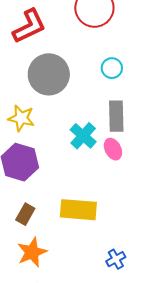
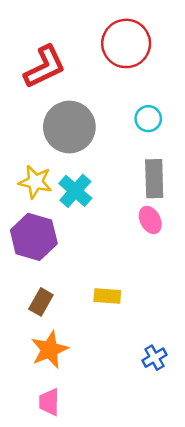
cyan cross: (83, 136) -> (75, 191), moved
yellow rectangle: (78, 210) -> (107, 296), size x0.6

